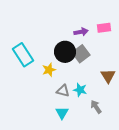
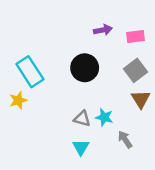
purple arrow: (81, 32) -> (103, 30), moved
gray square: (81, 54) -> (136, 70), moved
yellow star: (49, 70) -> (18, 100), moved

